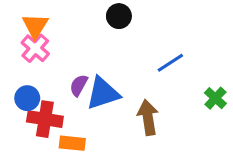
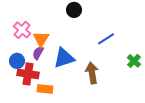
orange triangle: (35, 26) -> (41, 39), moved
purple semicircle: (79, 85) -> (38, 53), moved

